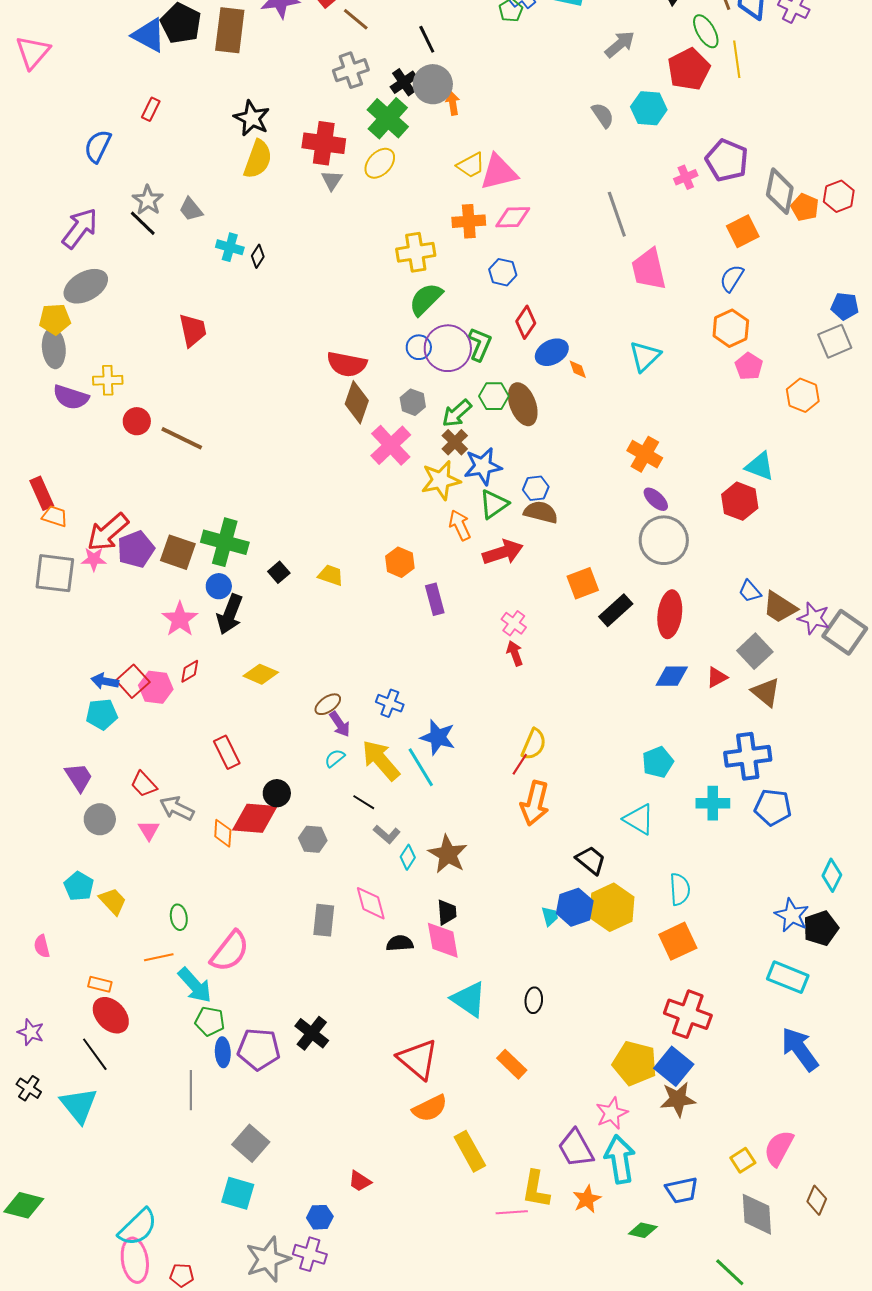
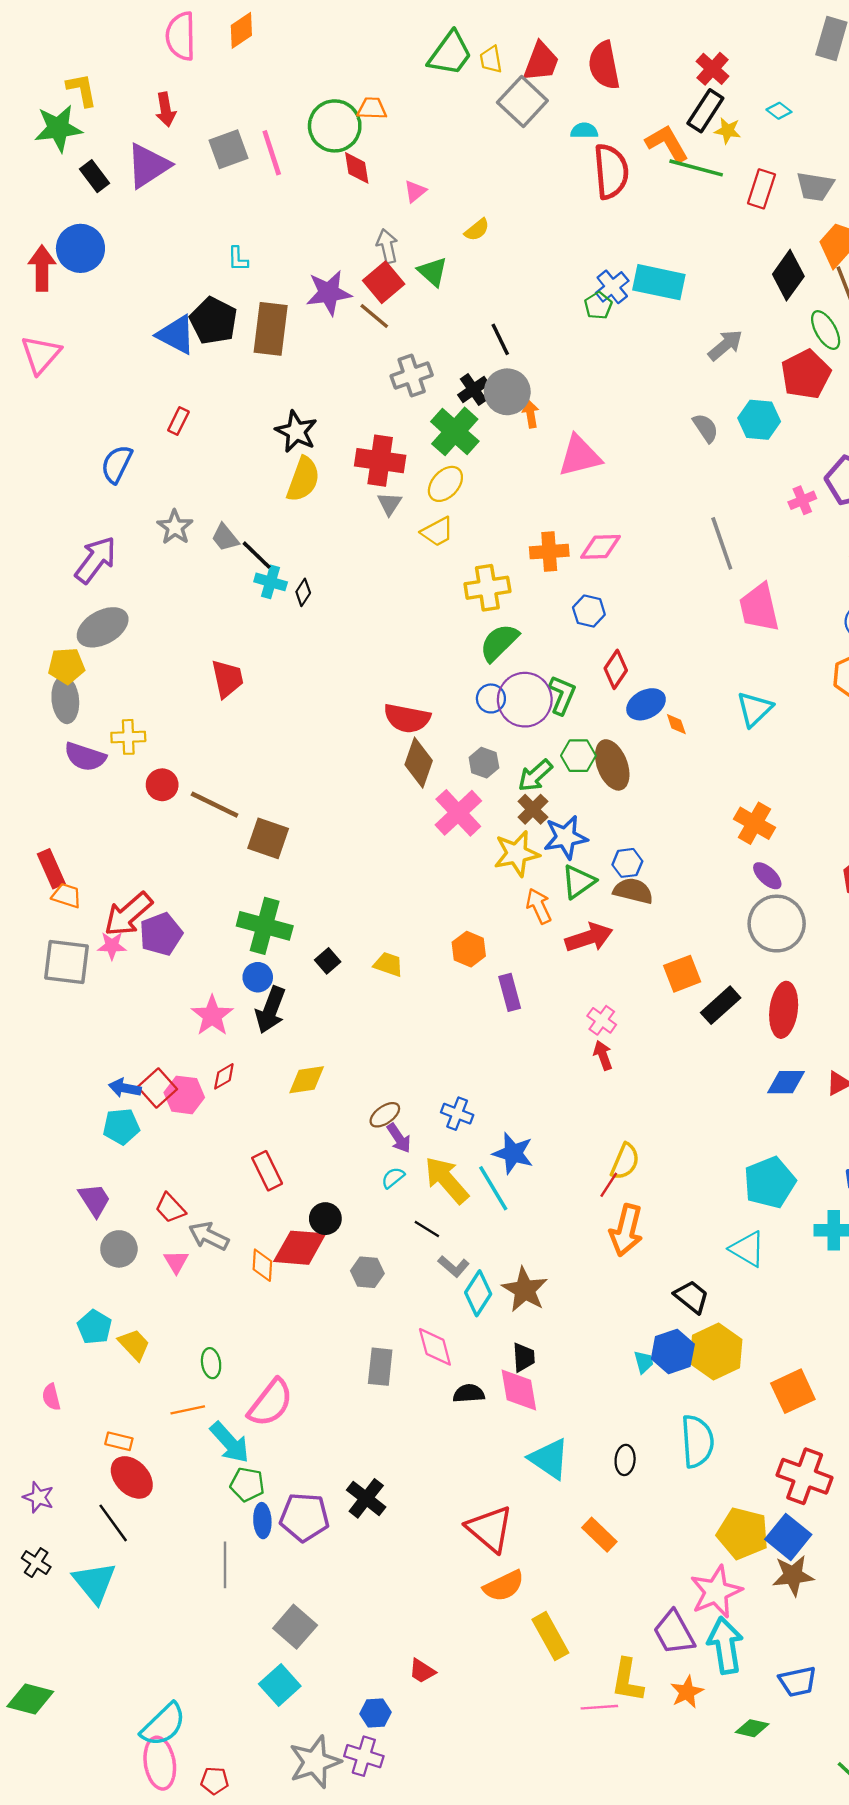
brown line: (356, 19) -> (374, 316), moved
yellow trapezoid: (471, 165) -> (437, 532), moved
pink triangle: (499, 172) -> (580, 456), moved
black line: (143, 223) -> (257, 555), moved
brown square: (178, 552) -> (268, 838), moved
yellow diamond: (261, 674) -> (307, 1080), turned -32
cyan pentagon: (658, 762) -> (770, 1182), size x1.4
cyan diamond: (408, 857) -> (478, 1293), size x1.5
cyan semicircle: (680, 889) -> (697, 1441), moved, size x1.4
pink star: (612, 1113) -> (716, 1592), size x1.4
cyan square: (238, 1193) -> (280, 1685), turned 32

